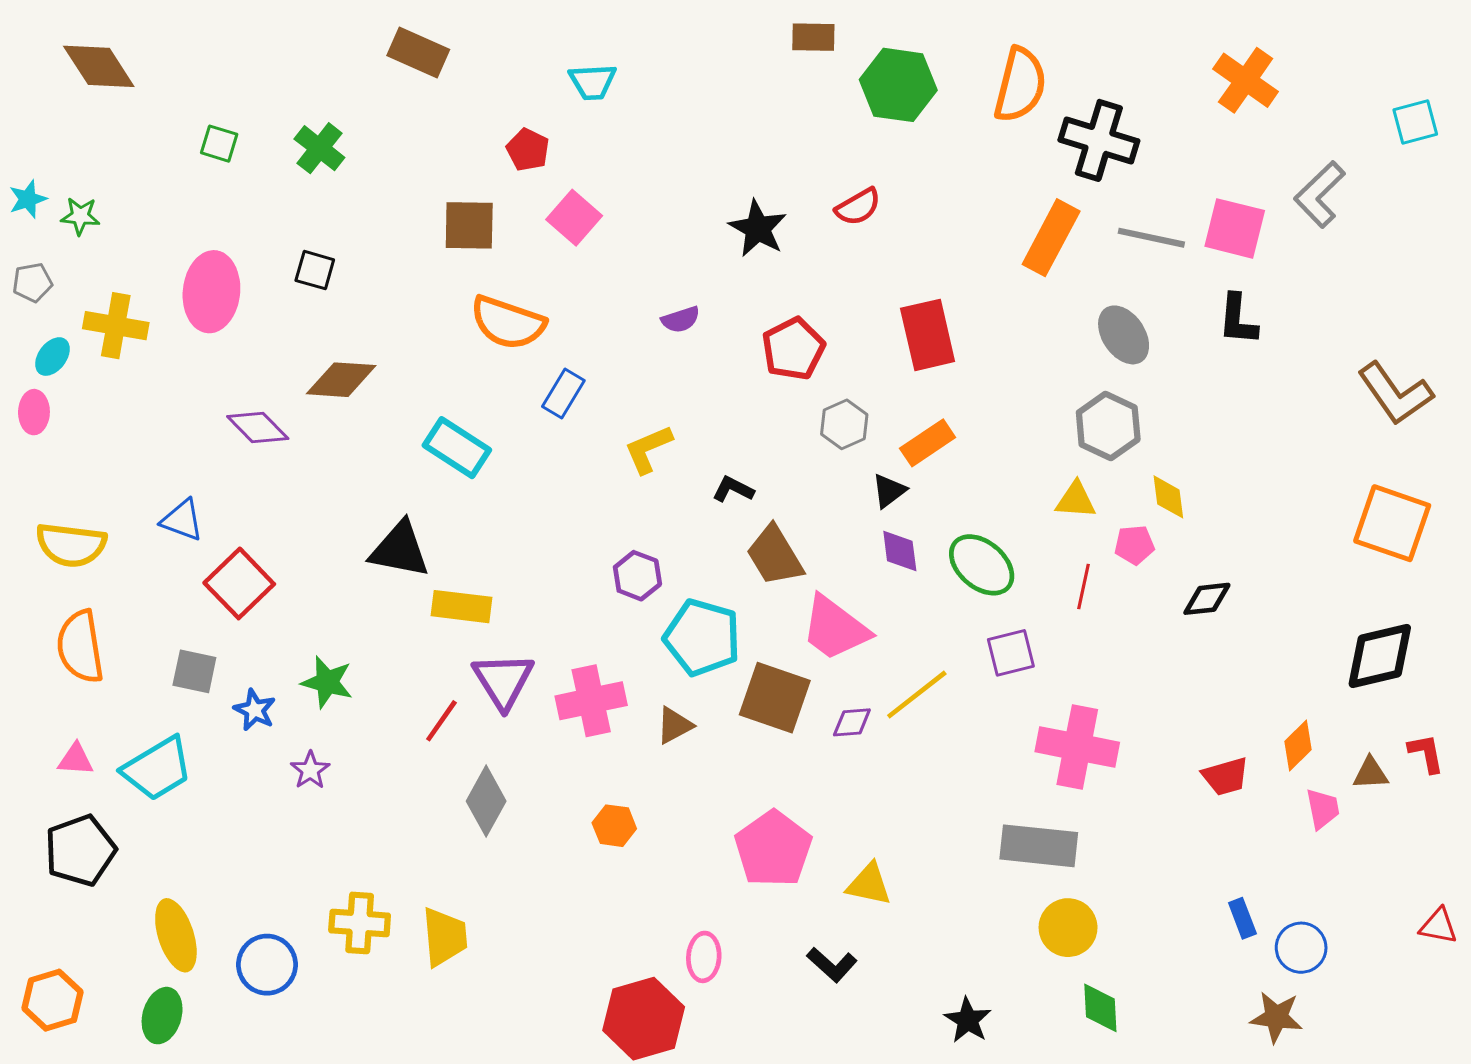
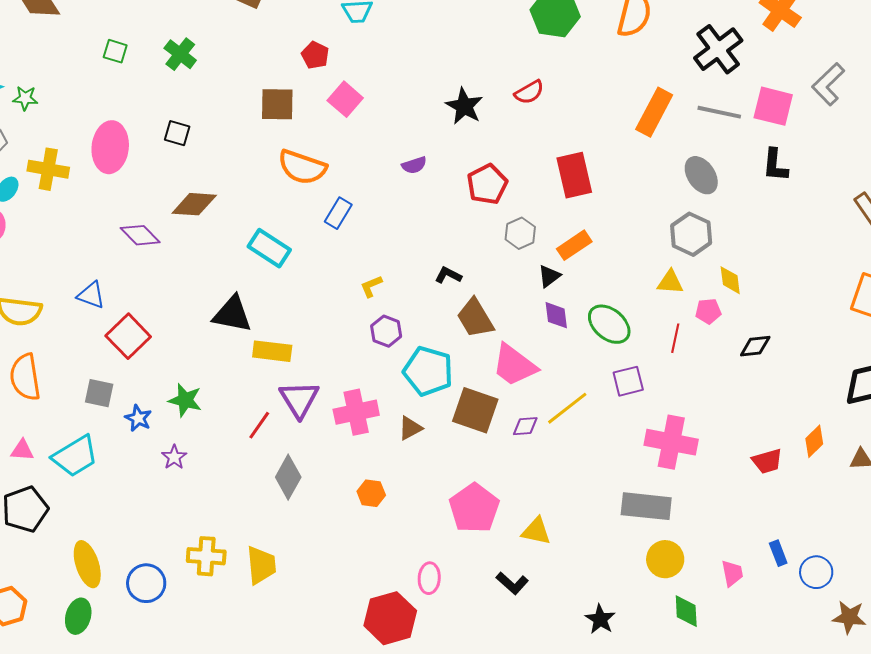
black cross: (1099, 140) -> (718, 49), moved, turned 36
yellow L-shape: (648, 449) -> (371, 286), moved, size x0.7
pink trapezoid: (1323, 809) -> (732, 573), moved
brown star: (1276, 1017) -> (849, 617), moved

